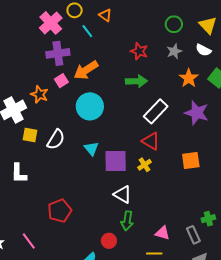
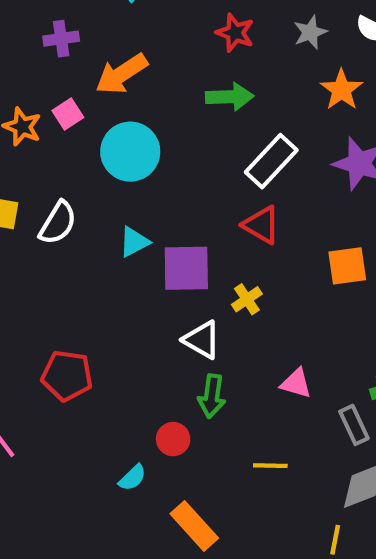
purple cross: (58, 53) -> (61, 39), size x0.7
pink square: (61, 81) -> (68, 114), moved
cyan triangle: (91, 149) -> (134, 242), turned 42
yellow cross: (144, 165) -> (247, 299), moved
red pentagon: (60, 211) -> (67, 376), turned 30
pink triangle: (162, 233) -> (296, 383), moved

